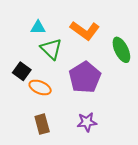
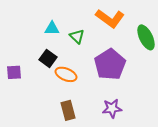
cyan triangle: (38, 27) -> (52, 28), moved
green triangle: (51, 49) -> (77, 36), size x0.7

